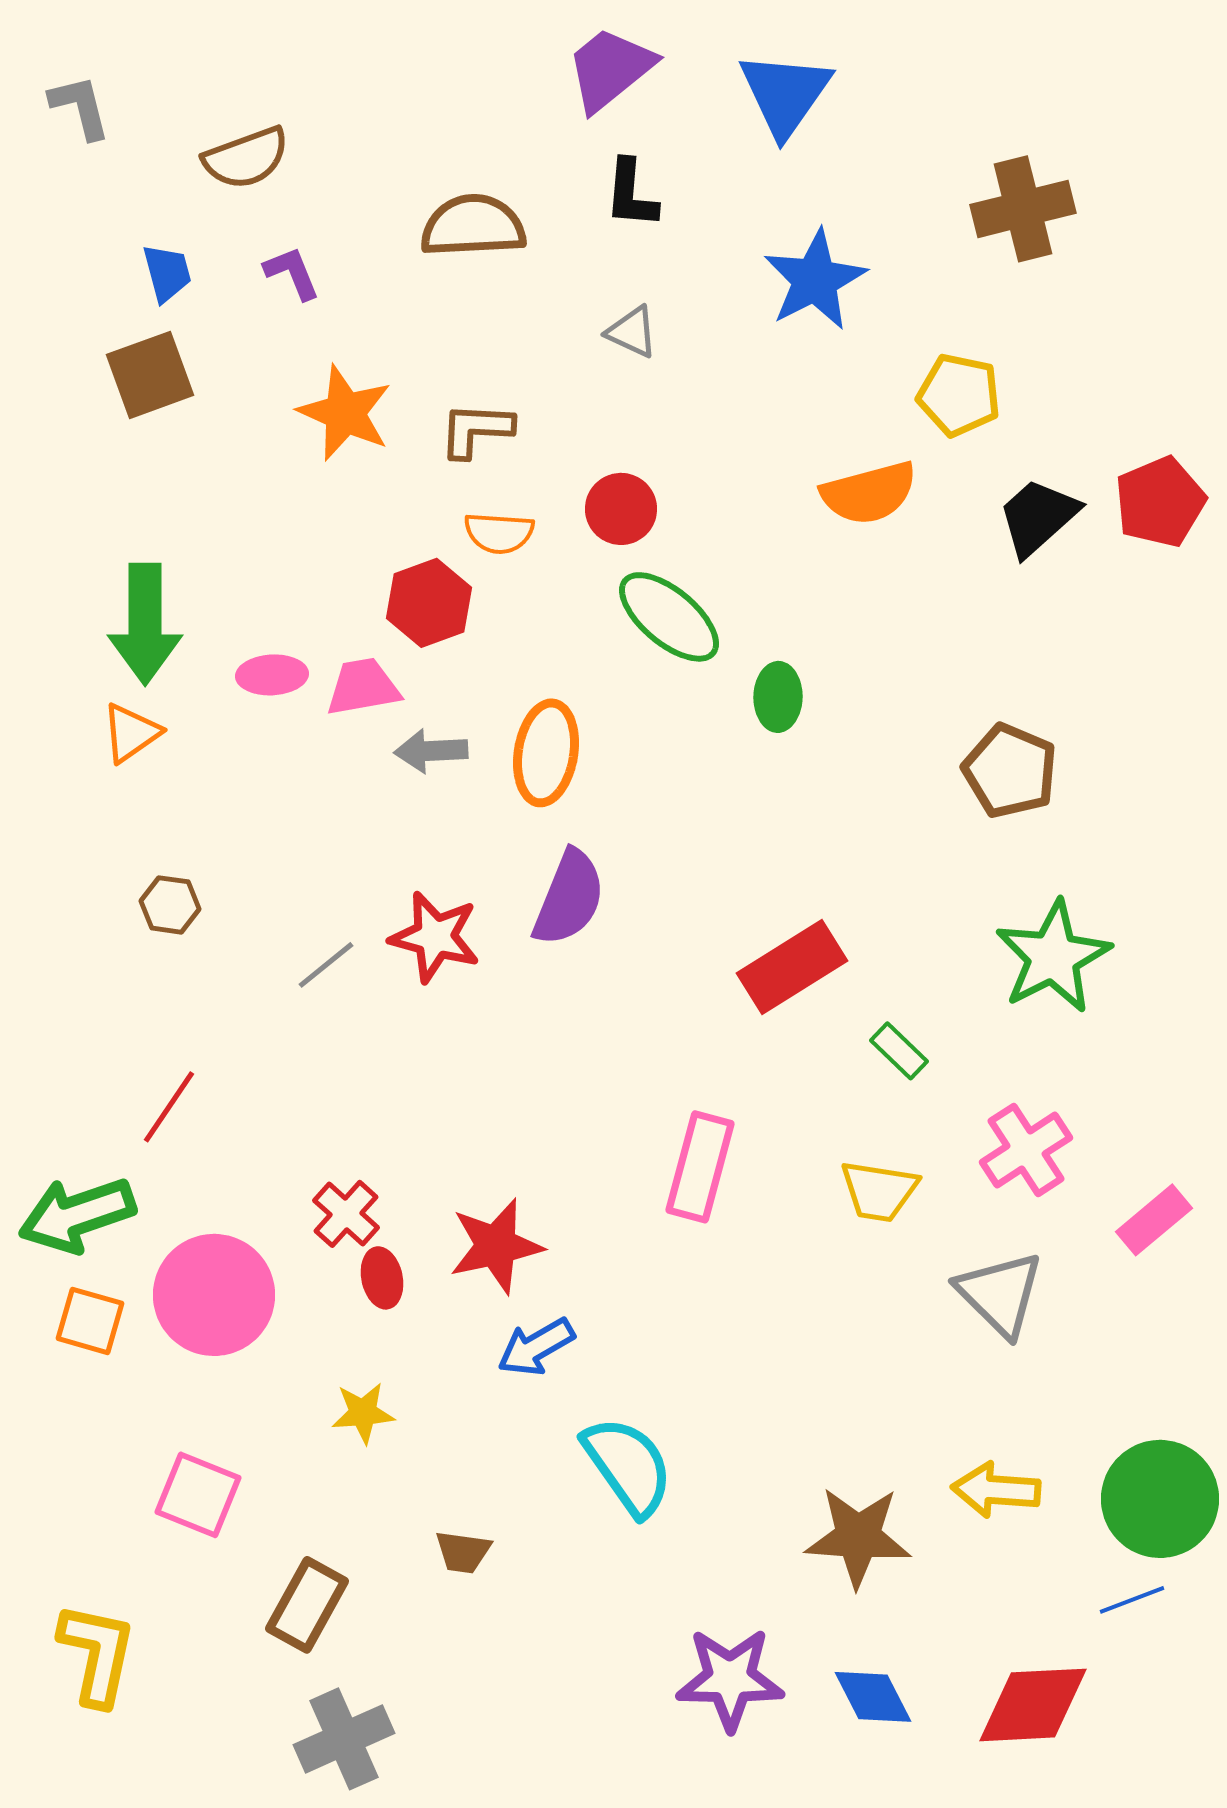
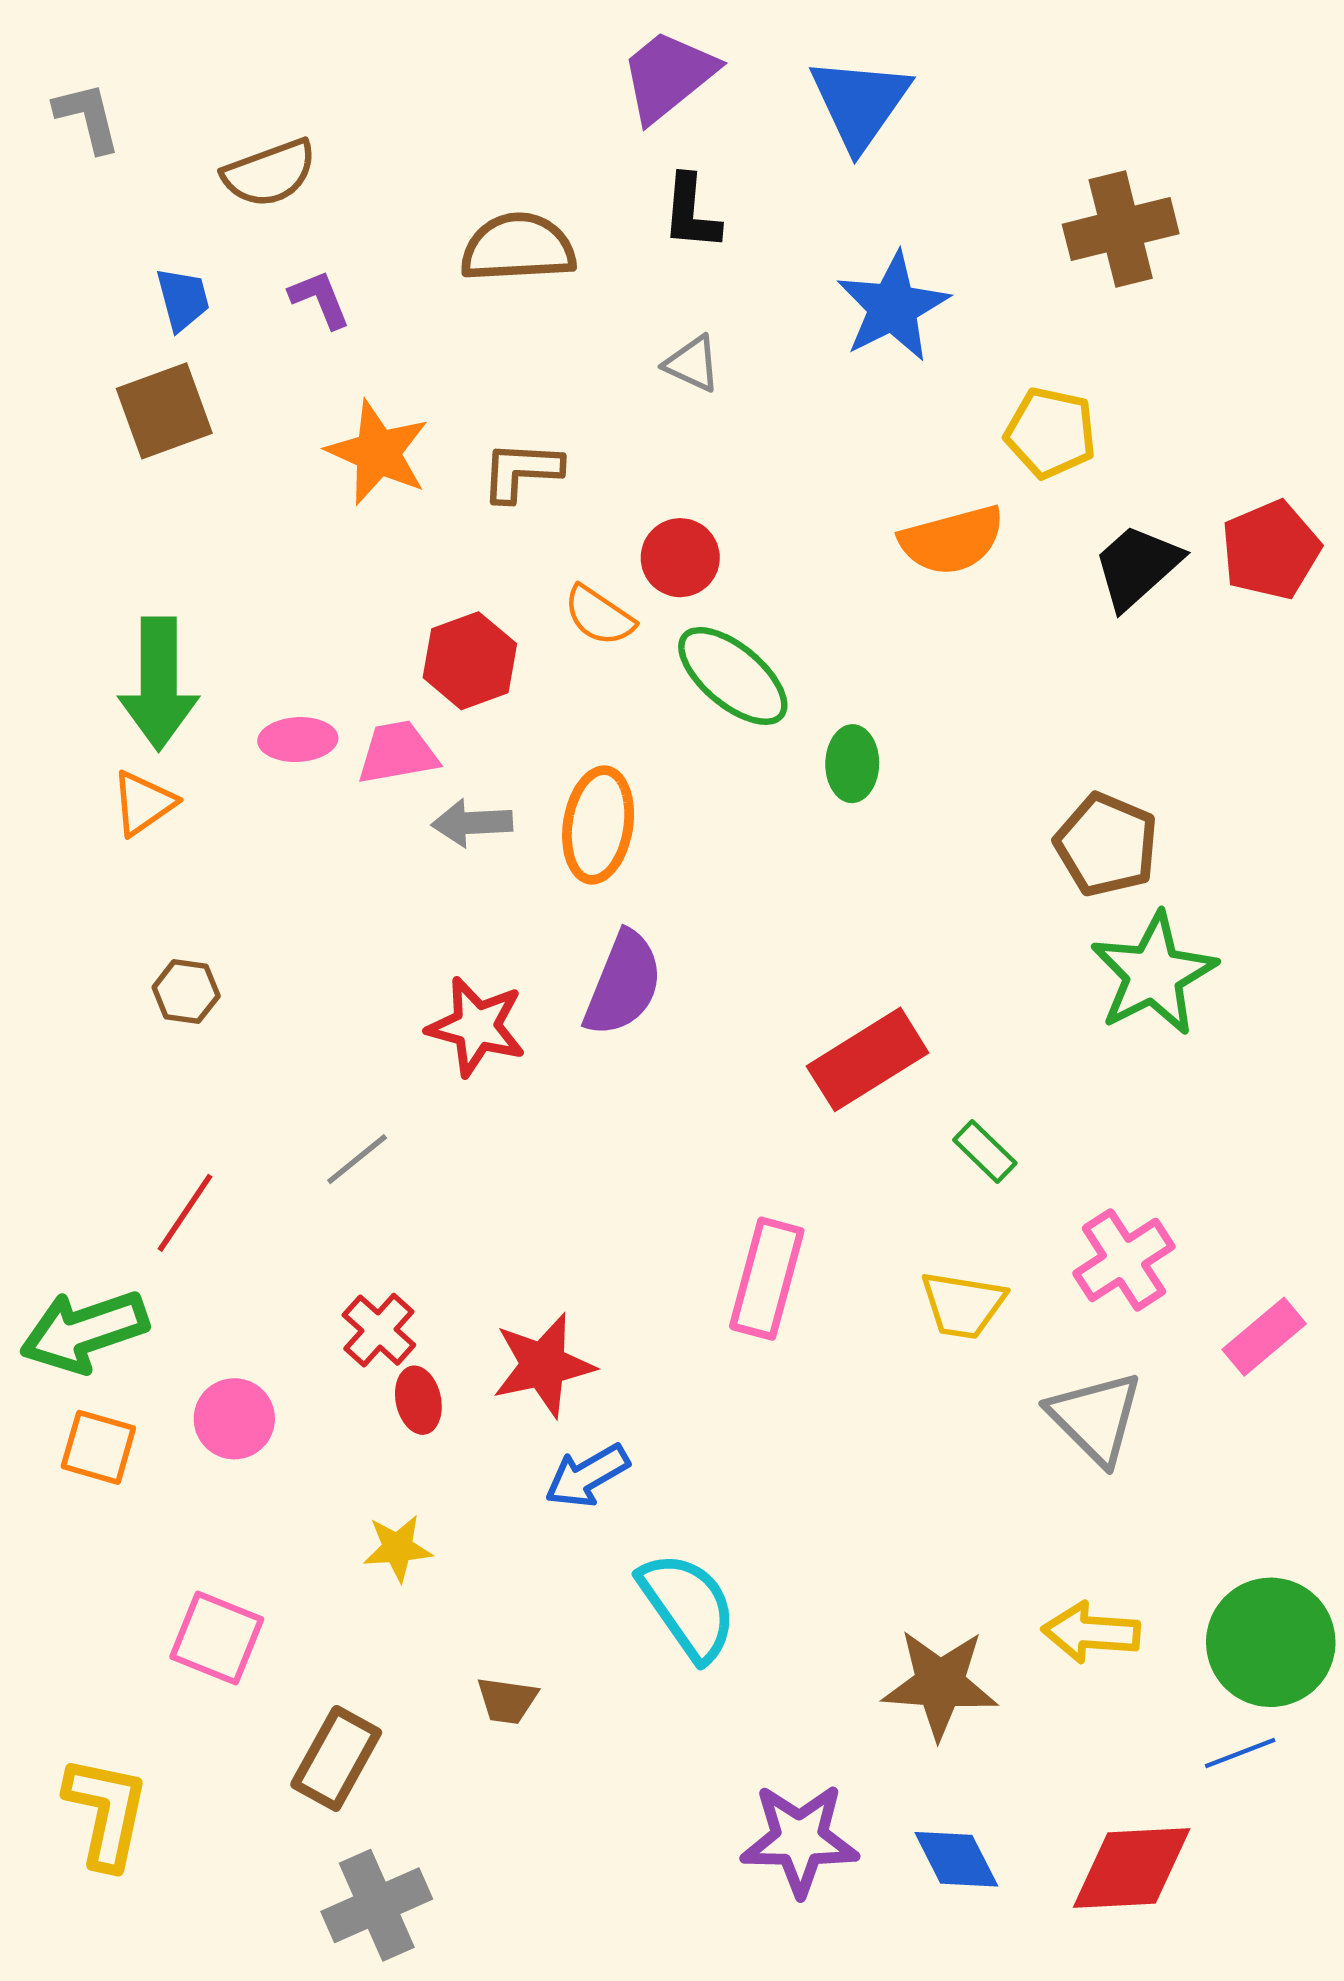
orange semicircle: (499, 533) -> (599, 616), moved, turned 30
green star: (1053, 957) -> (1154, 974), moved
gray line: (326, 965) -> (357, 1159), moved
pink circle: (214, 1295) -> (234, 1419), size x0.6

